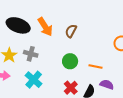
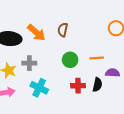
red cross: (71, 88) -> (78, 86), turned -32

